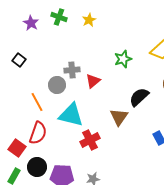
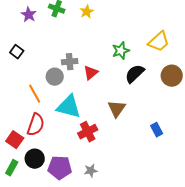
black semicircle: (139, 97) -> (135, 74), moved

